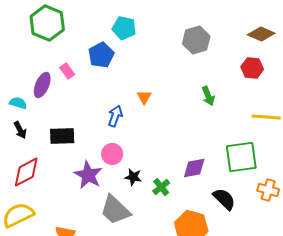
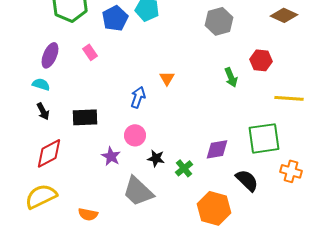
blue pentagon: (101, 55) -> (115, 18), moved
red hexagon: (252, 68) -> (261, 60), moved
purple ellipse: (42, 85) -> (50, 55), moved
purple star: (88, 175) -> (111, 156), size x0.7

